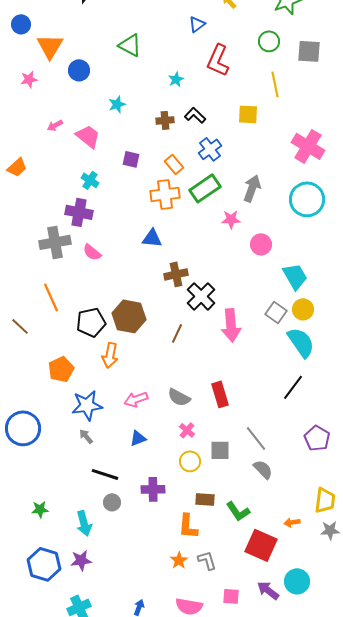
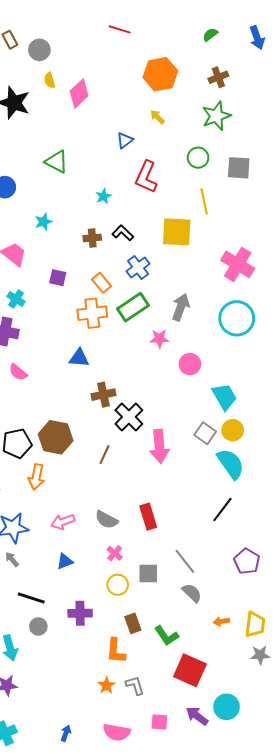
yellow square: (248, 114) -> (177, 232), size x1.5
brown rectangle: (205, 499) -> (133, 623), turned 66
orange arrow: (292, 522) -> (221, 621), moved

